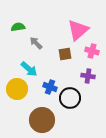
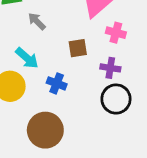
brown square: (65, 54) -> (78, 48), moved
black circle: (70, 98) -> (116, 99), moved

